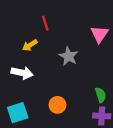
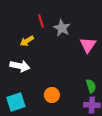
pink triangle: (99, 34) -> (88, 45), moved
gray star: (69, 56) -> (62, 28), moved

